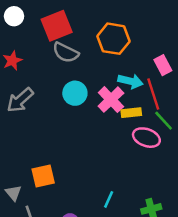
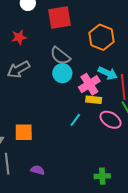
gray semicircle: (66, 53) -> (60, 56), moved
yellow rectangle: (131, 113) -> (94, 100), moved
cyan line: (109, 199) -> (75, 120), moved

